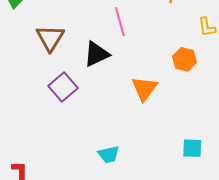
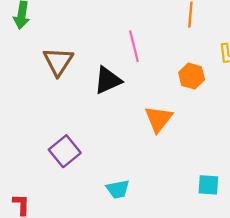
orange hexagon: (185, 59) -> (192, 76), moved
purple square: (63, 87) -> (65, 151), moved

